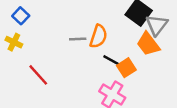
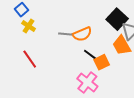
orange semicircle: (98, 36) -> (82, 34), turned 42
yellow cross: (14, 42) -> (29, 26), moved

